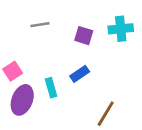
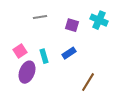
cyan cross: (121, 29) -> (99, 20), turned 30
cyan rectangle: (51, 88) -> (44, 56), moved

